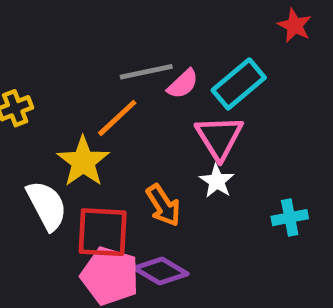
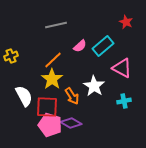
gray line: (146, 72) -> (56, 25), moved
pink triangle: (219, 137) -> (122, 68), moved, turned -30
yellow star: (83, 162) -> (52, 79), moved
white star: (217, 181) -> (94, 86), size x1.5

